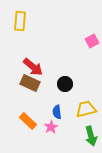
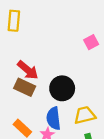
black circle: (65, 84) -> (62, 88), size x1.5
blue semicircle: (57, 112) -> (54, 118), size x1.5

